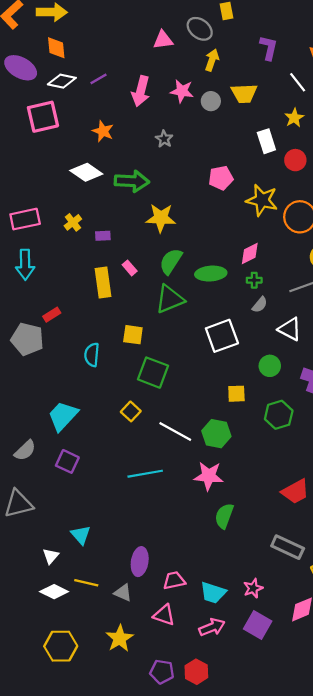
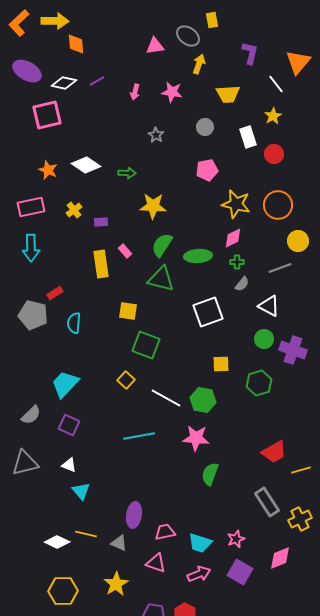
orange diamond: (56, 48) -> (76, 44), moved
pink arrow: (141, 91) -> (135, 92), size x0.6
gray circle: (211, 101) -> (205, 127), moved
orange star: (103, 131) -> (48, 170), moved
green arrow: (132, 181) -> (127, 173), size x0.6
yellow star: (262, 200) -> (236, 204), moved
green triangle: (170, 299) -> (161, 279), turned 36
cyan semicircle: (92, 355) -> (74, 323), moved
green circle: (270, 366) -> (264, 339), moved
gray rectangle: (288, 547) -> (267, 502), turned 32
white triangle: (51, 556) -> (69, 465), moved, turned -49

